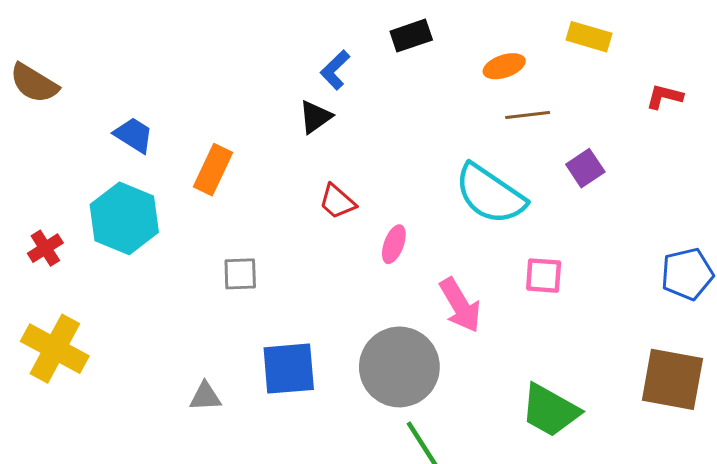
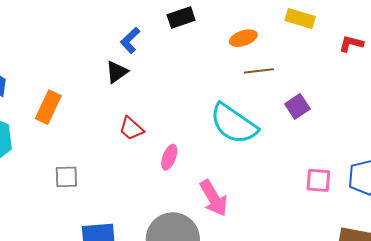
red L-shape: (664, 97) -> (351, 44), moved
pink square: (544, 276) -> (318, 180), moved

